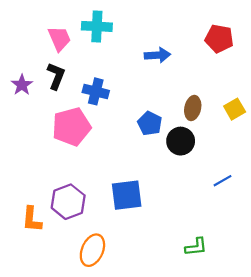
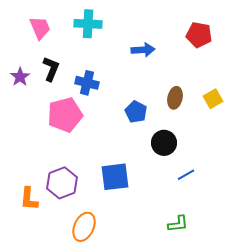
pink trapezoid: (59, 39) -> (40, 28), moved
black circle: (181, 141) -> (164, 143), moved
blue line: (222, 181) -> (186, 175), moved

